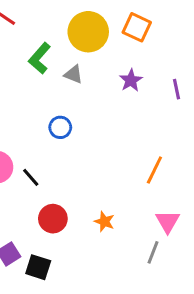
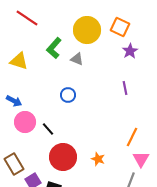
purple star: (131, 80) -> (130, 51), moved
purple line: (176, 89) -> (125, 88), moved
orange line: (154, 170) -> (132, 137), moved
red circle: (53, 219) -> (63, 157), size x1.4

